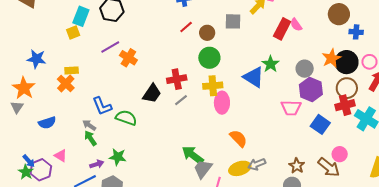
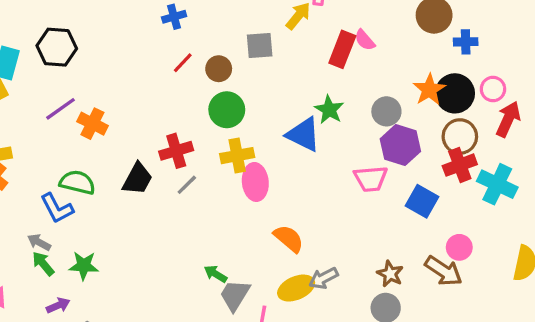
green semicircle: (126, 118) -> (77, 182), moved
green arrow: (193, 155) -> (216, 274), size x0.6
green star: (118, 157) -> (84, 266), moved

